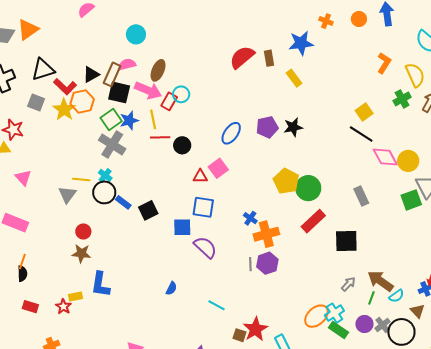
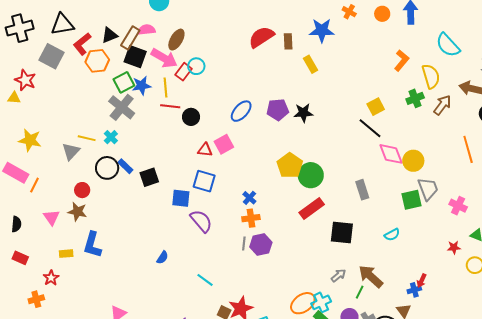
red L-shape: (65, 87) -> (82, 44), turned 90
gray square: (36, 103) -> (51, 56), size x1.4
yellow star: (64, 110) -> (30, 140), moved, turned -30
pink triangle: (23, 178) -> (52, 217), moved
black circle: (104, 192) -> (107, 168), moved
orange cross: (266, 234) -> (251, 218), moved, size x0.7
orange line: (22, 262) -> (34, 185), moved
cyan semicircle: (396, 296) -> (392, 235), moved
red star: (63, 307) -> (51, 278), moved

